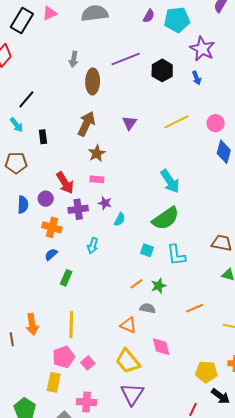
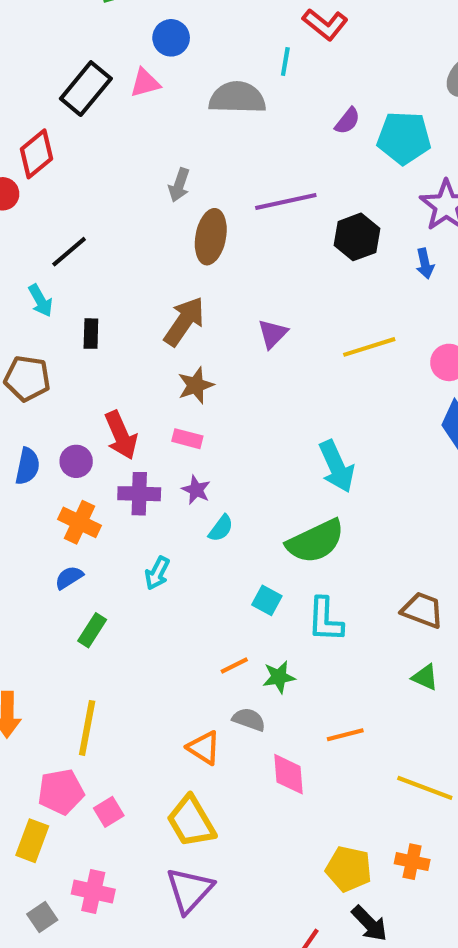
pink diamond: (161, 347) -> (289, 774), moved

